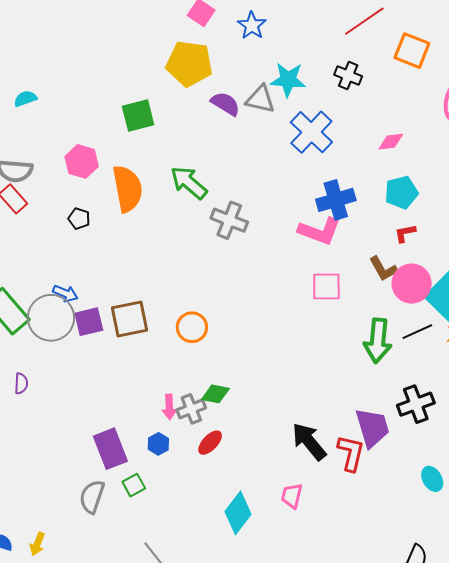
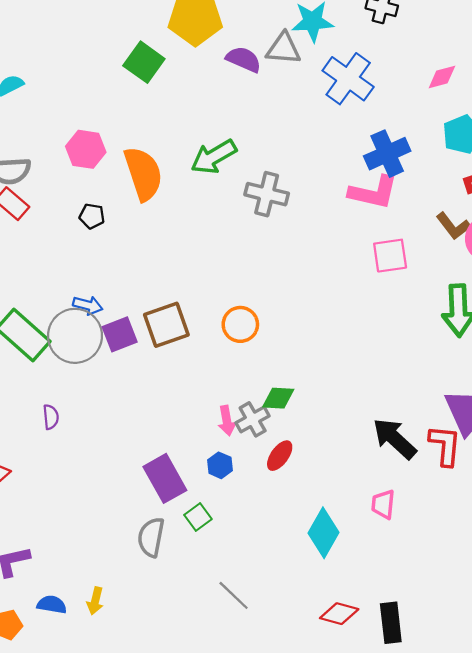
green square: (138, 115) -> (144, 62), moved, turned -32
green arrow: (189, 183) -> (214, 157), turned -63

